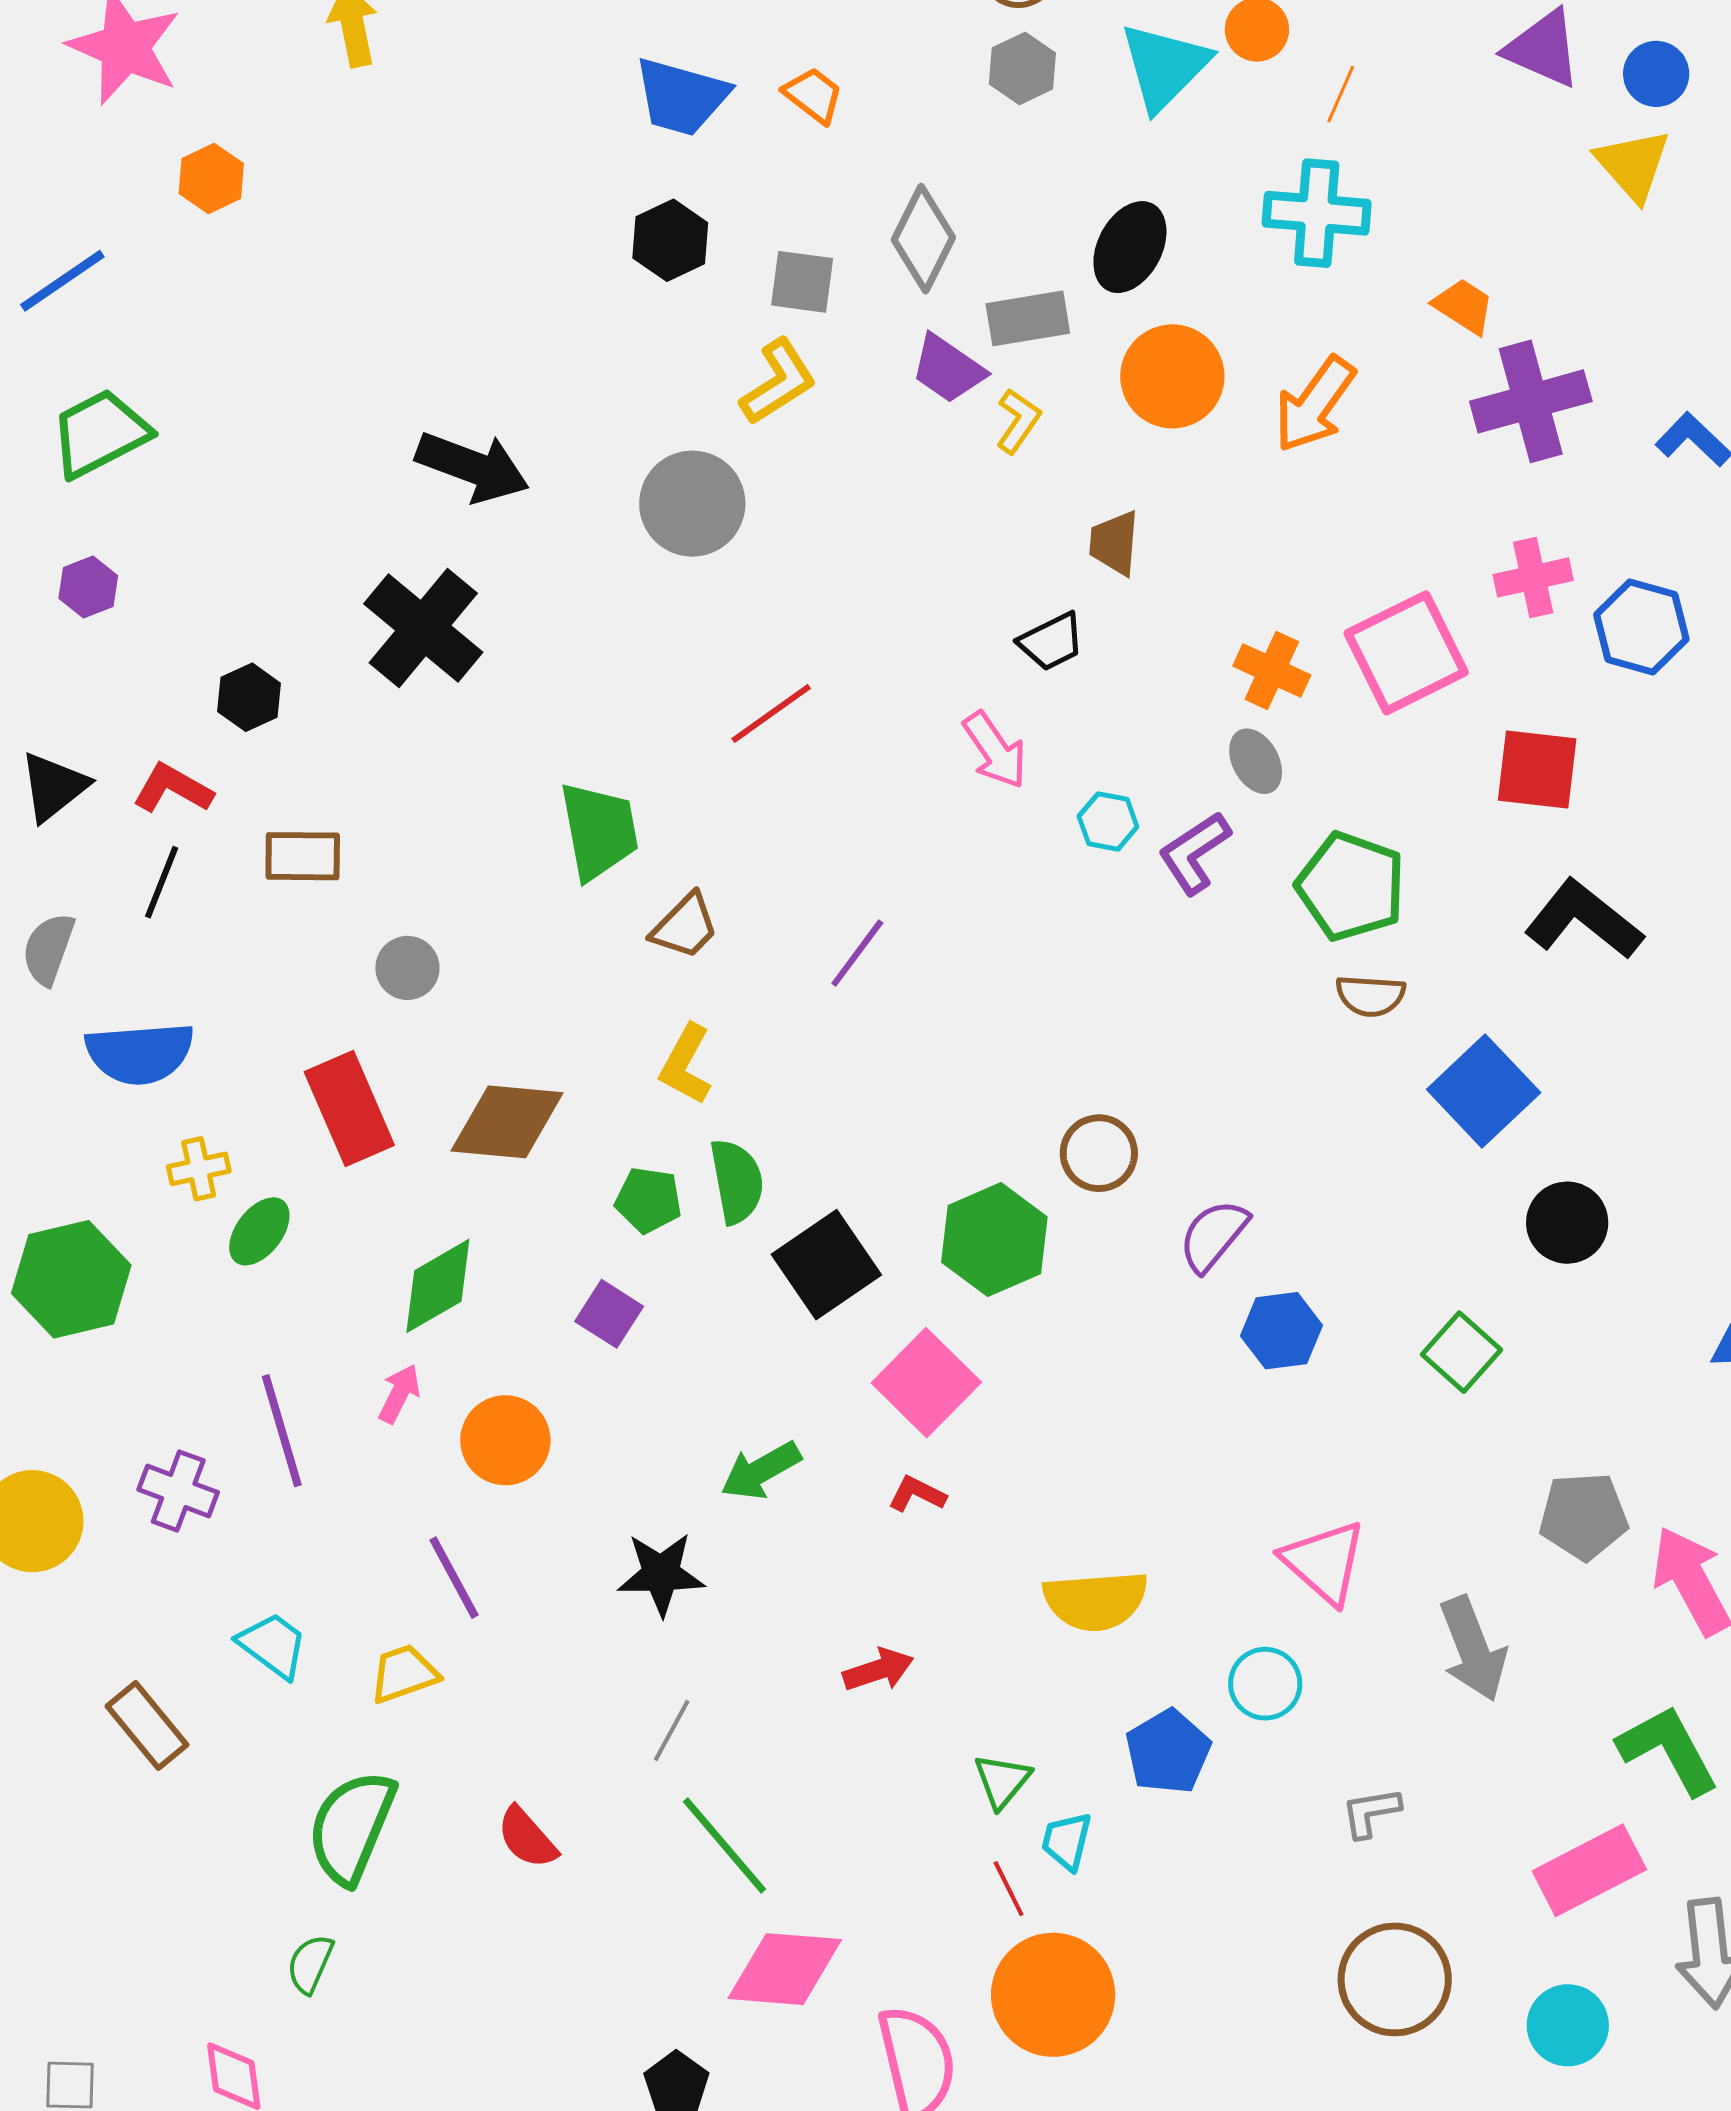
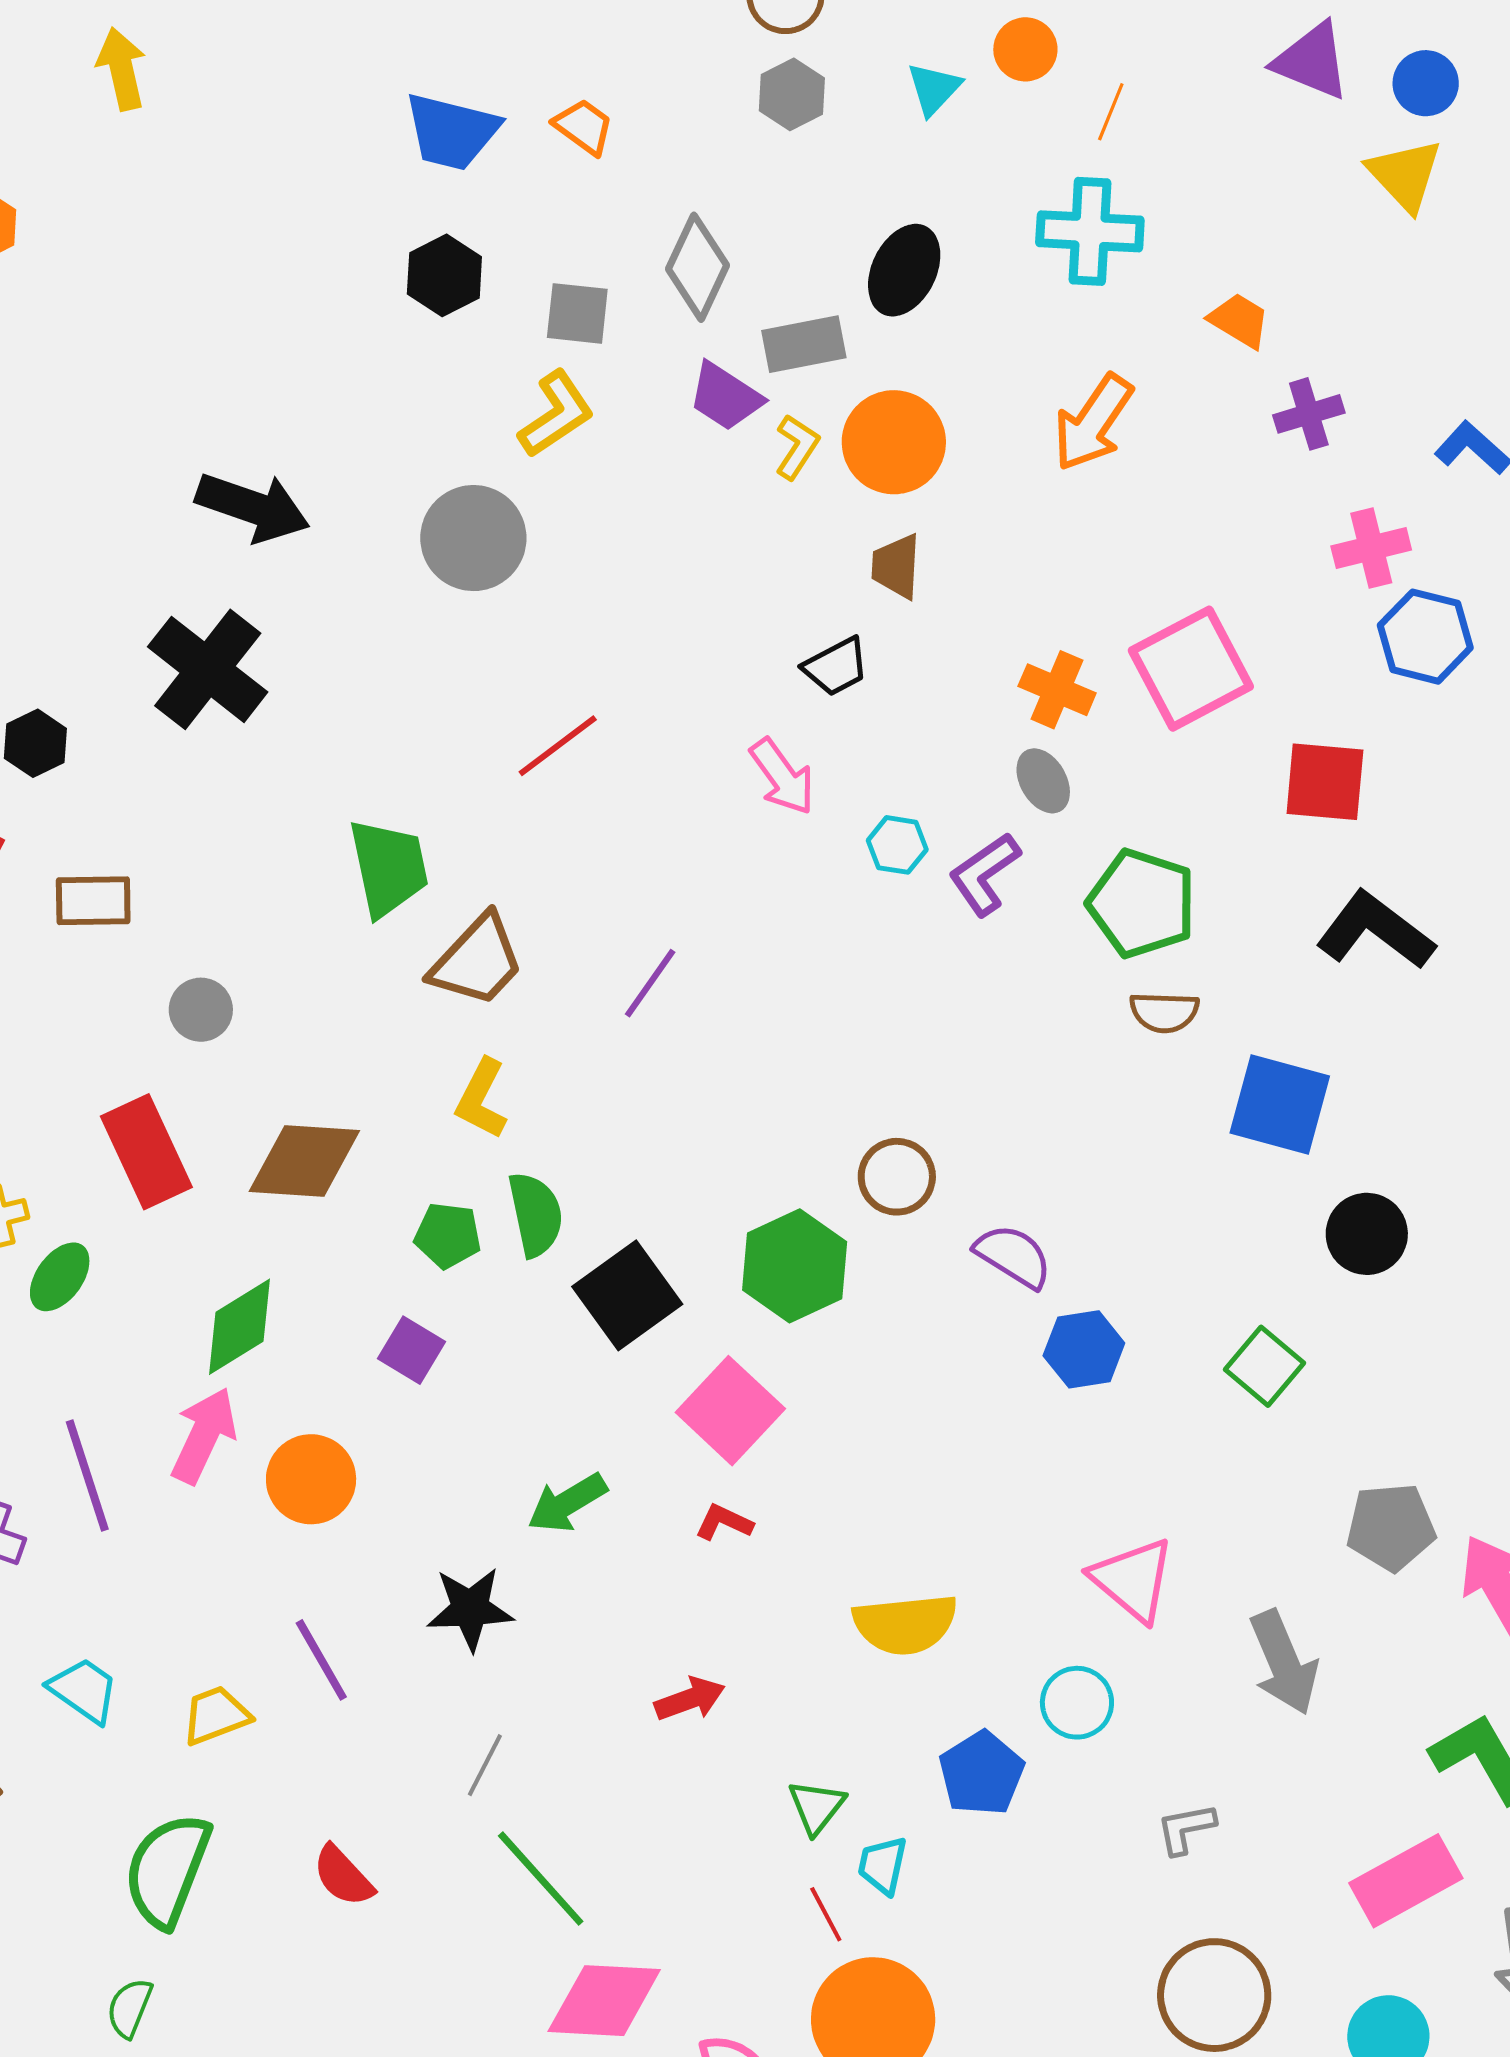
cyan triangle: (1164, 66) -> (934, 89), size x0.6
orange circle: (1172, 376) -> (894, 442), moved
purple cross: (1531, 401) -> (1309, 414), size x0.6
pink cross: (1533, 577) -> (1371, 548), moved
brown trapezoid: (685, 926) -> (477, 961), size x1.4
blue square: (1484, 1091) -> (1280, 1105), turned -30
purple semicircle: (1213, 1235) -> (1013, 1256), turned 84
pink arrow: (399, 1394) -> (204, 1435), size x1.6
purple line: (454, 1578) -> (321, 1660), moved

